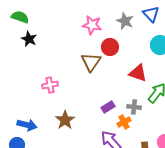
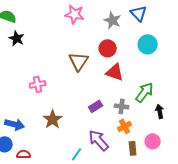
pink star: (92, 25) -> (75, 14), moved
red circle: (110, 47) -> (108, 48), moved
red triangle: (138, 73) -> (115, 72), moved
orange cross: (124, 122) -> (125, 126), moved

